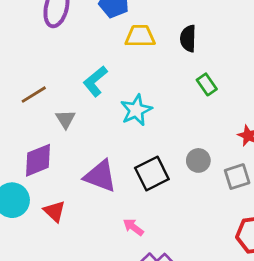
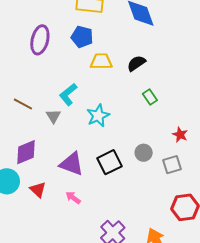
black semicircle: (188, 39) -> (136, 63), turned 54
brown line: (34, 95) -> (23, 104), turned 60
gray triangle: (66, 119) -> (53, 116), moved
pink arrow: (133, 227) -> (73, 198), moved

